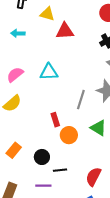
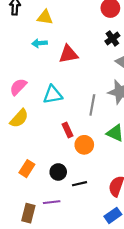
red triangle: (65, 31) -> (68, 54), moved
cyan arrow: (18, 33) -> (40, 43), moved
cyan triangle: (49, 72) -> (53, 95), moved
purple line: (43, 186) -> (52, 202), moved

